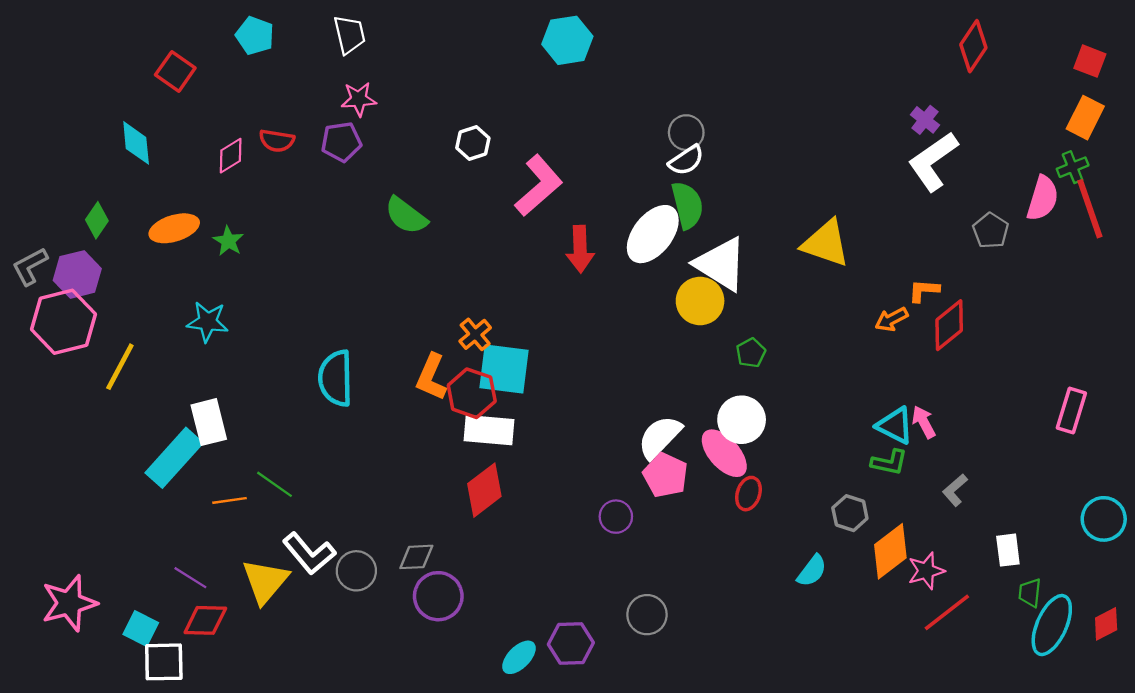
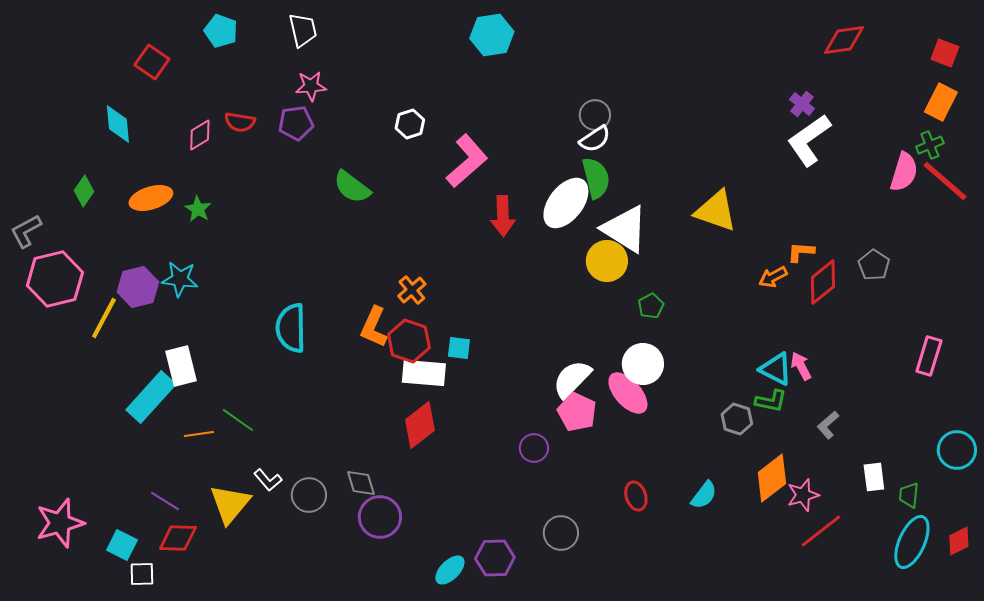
red diamond: (973, 46) -> (844, 40), turned 48
red line: (1090, 209) -> (945, 181), turned -30
gray pentagon: (991, 231) -> (874, 265), moved
purple hexagon: (77, 274) -> (138, 287), moved
cyan square: (504, 369) -> (459, 348), moved, size x0.5
red ellipse: (748, 494) -> (636, 496), moved, turned -36
gray hexagon: (850, 513) -> (737, 419), moved
white L-shape: (309, 554) -> (268, 480), size x0.6
gray diamond: (416, 557) -> (361, 483), turned 76
green trapezoid: (1030, 593) -> (909, 495), moved
white square: (164, 662) -> (142, 574), size x0.7

